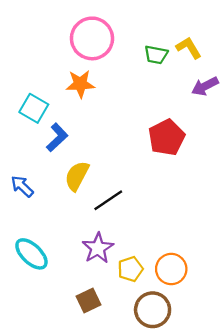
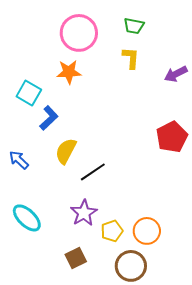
yellow L-shape: (189, 48) -> (131, 58), moved, turned 35
green trapezoid: (156, 55) -> (134, 26), moved
red pentagon: (167, 137) -> (172, 137), moved

